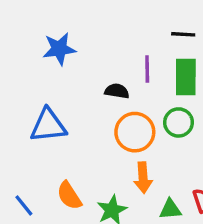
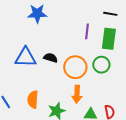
black semicircle: (117, 91) -> (51, 58), moved
orange semicircle: (69, 196) -> (33, 99), turned 30

